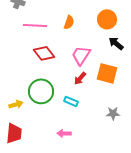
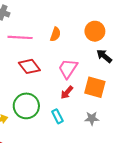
cyan rectangle: (71, 101) -> (57, 116), turned 40
gray star: (113, 113) -> (92, 118), moved

